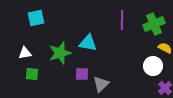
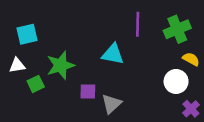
cyan square: (36, 18) -> (27, 34), moved
cyan triangle: (88, 43) -> (113, 54), moved
green square: (32, 74) -> (36, 84), moved, turned -32

